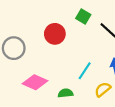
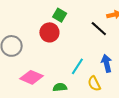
green square: (83, 17) -> (60, 15), moved
yellow semicircle: (103, 89) -> (94, 84), turned -77

